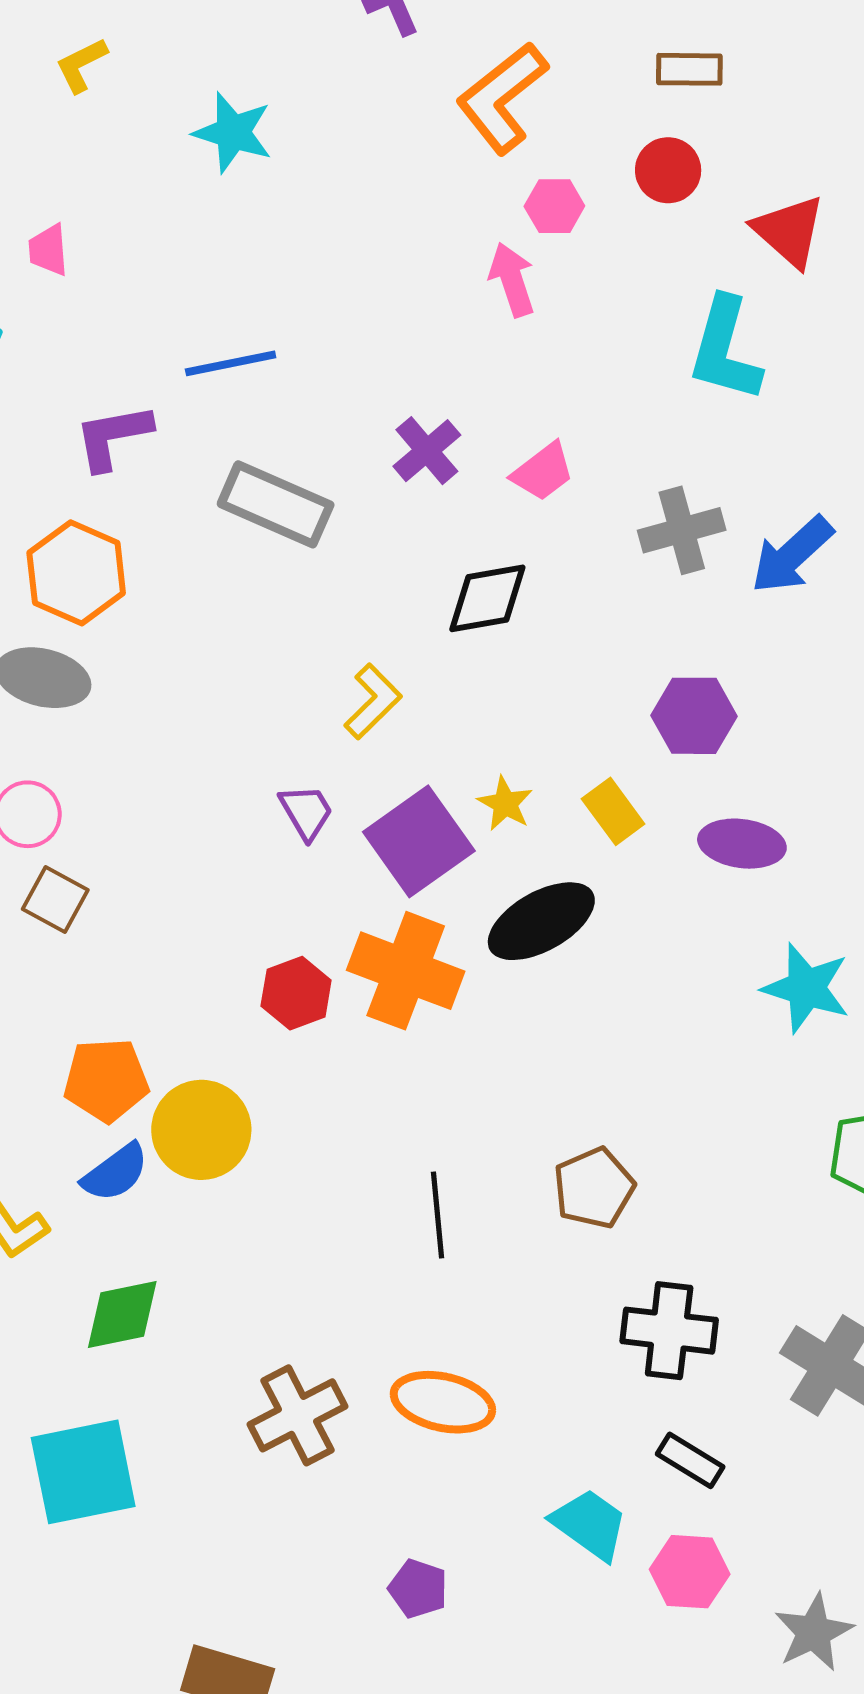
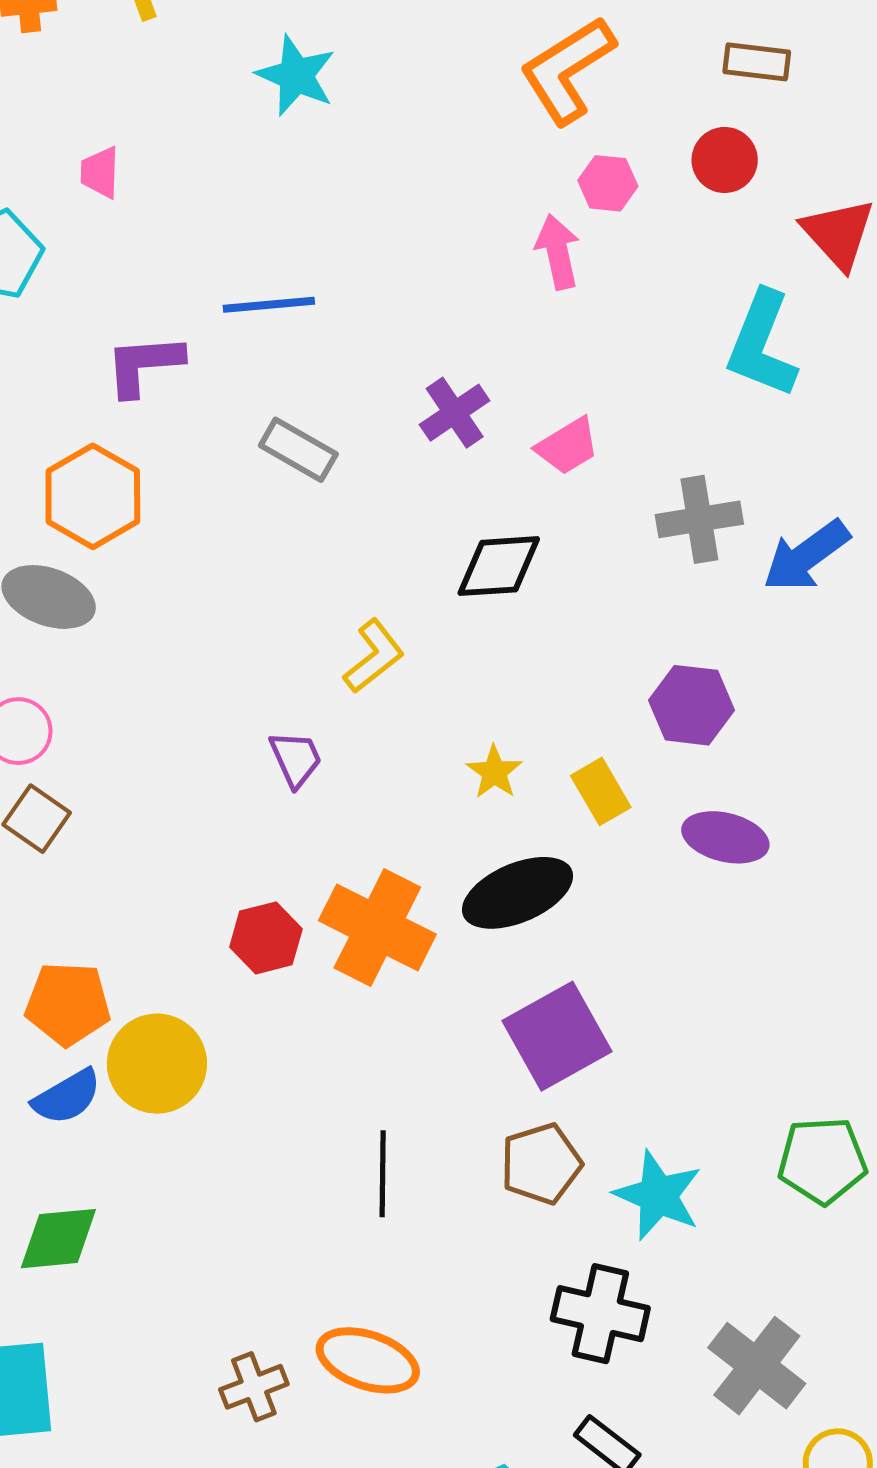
gray rectangle: (276, 504) -> (298, 450), size x0.7
purple square: (419, 841) -> (557, 1036), moved
cyan star: (806, 988) -> (658, 1195), moved
brown cross: (297, 1415) -> (254, 1387), moved, size x0.7

